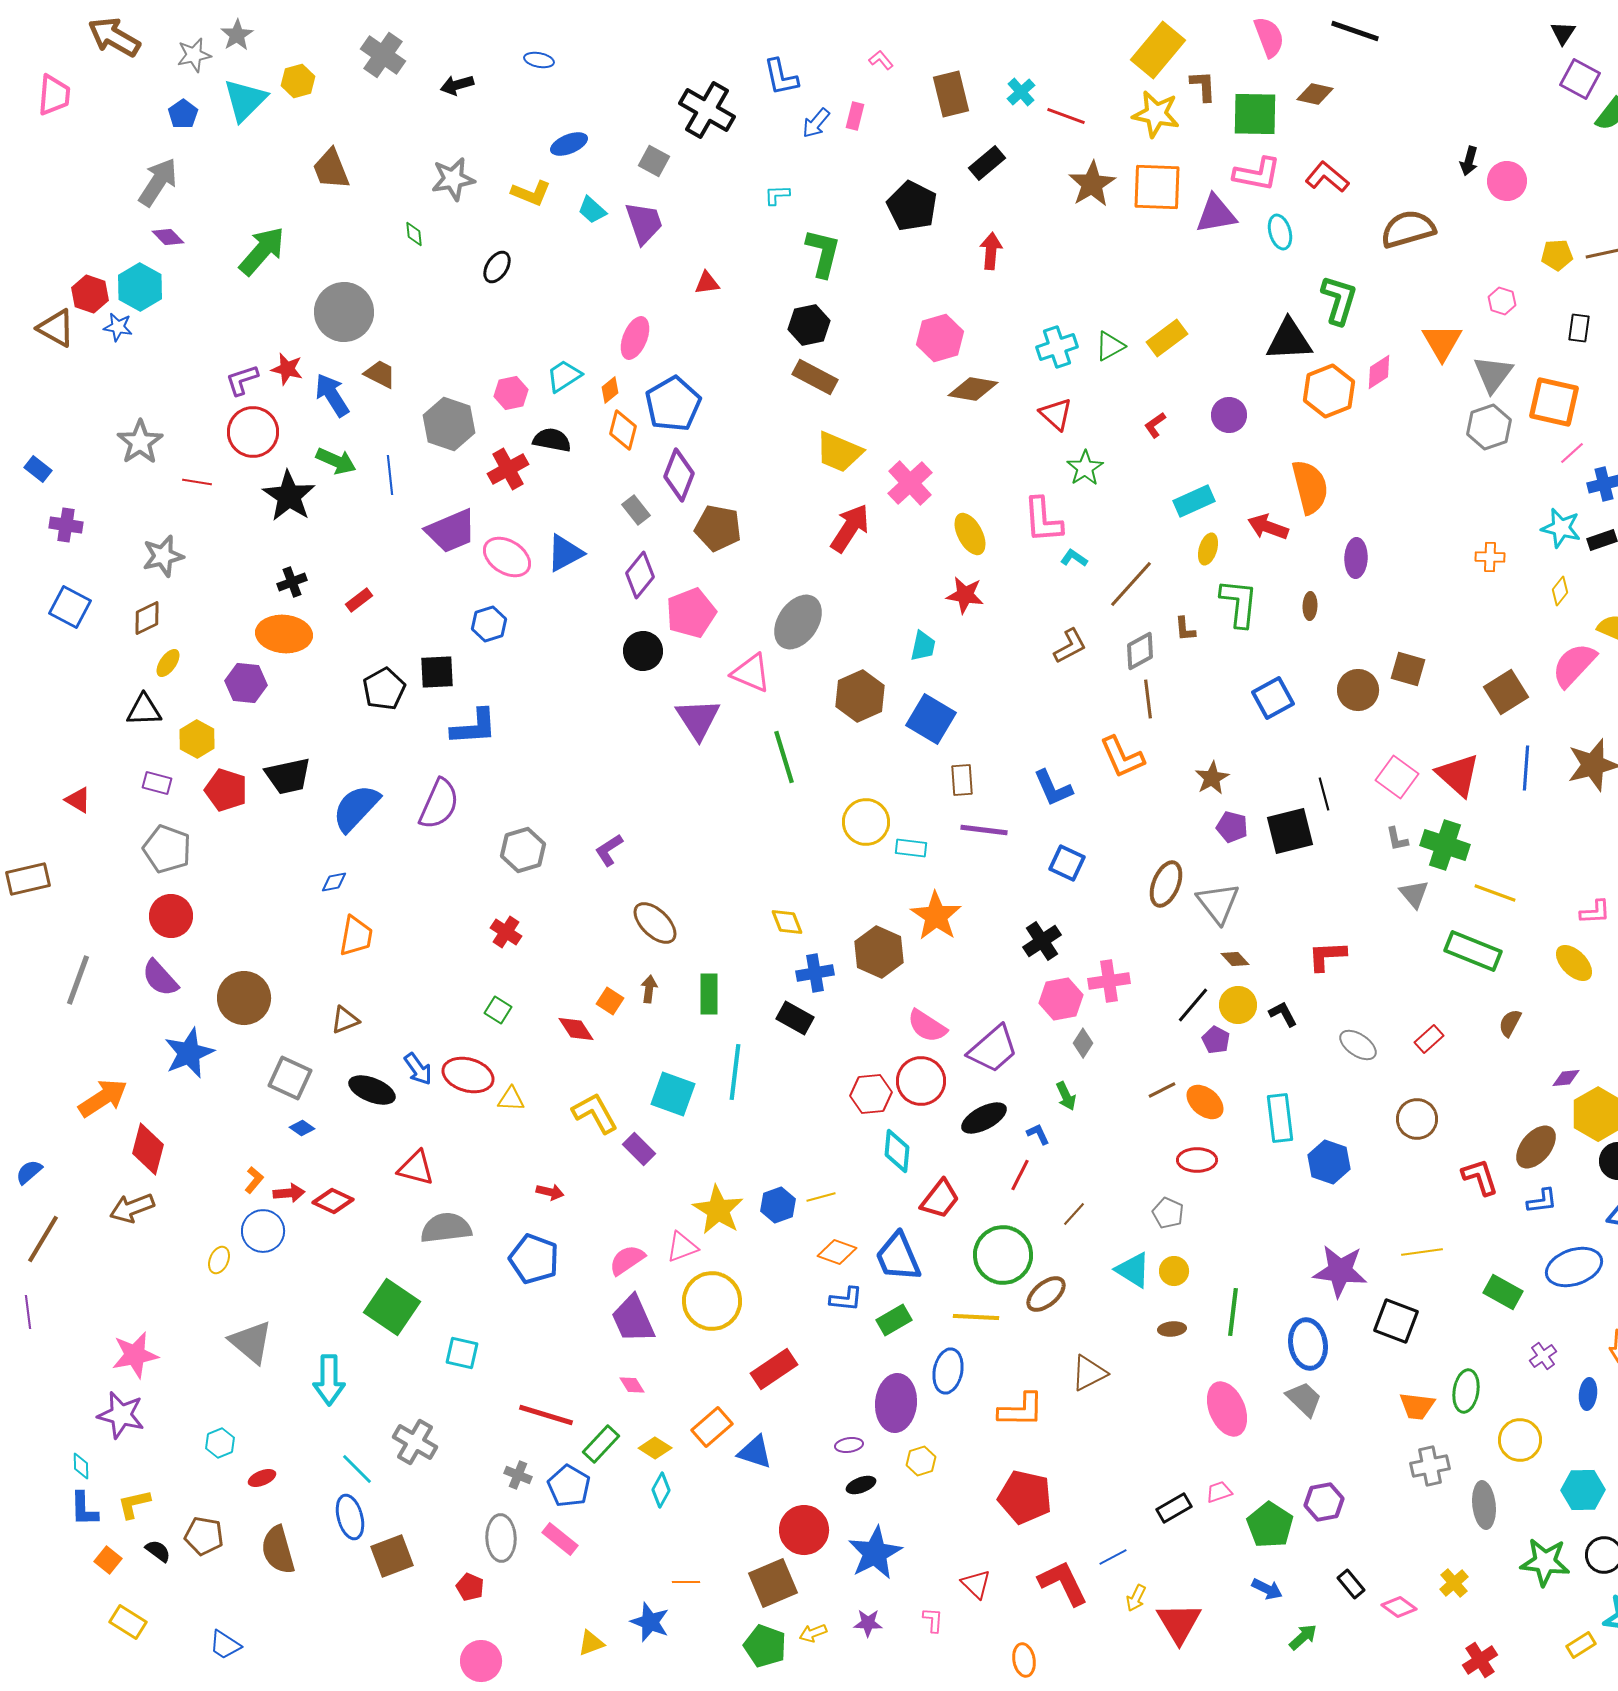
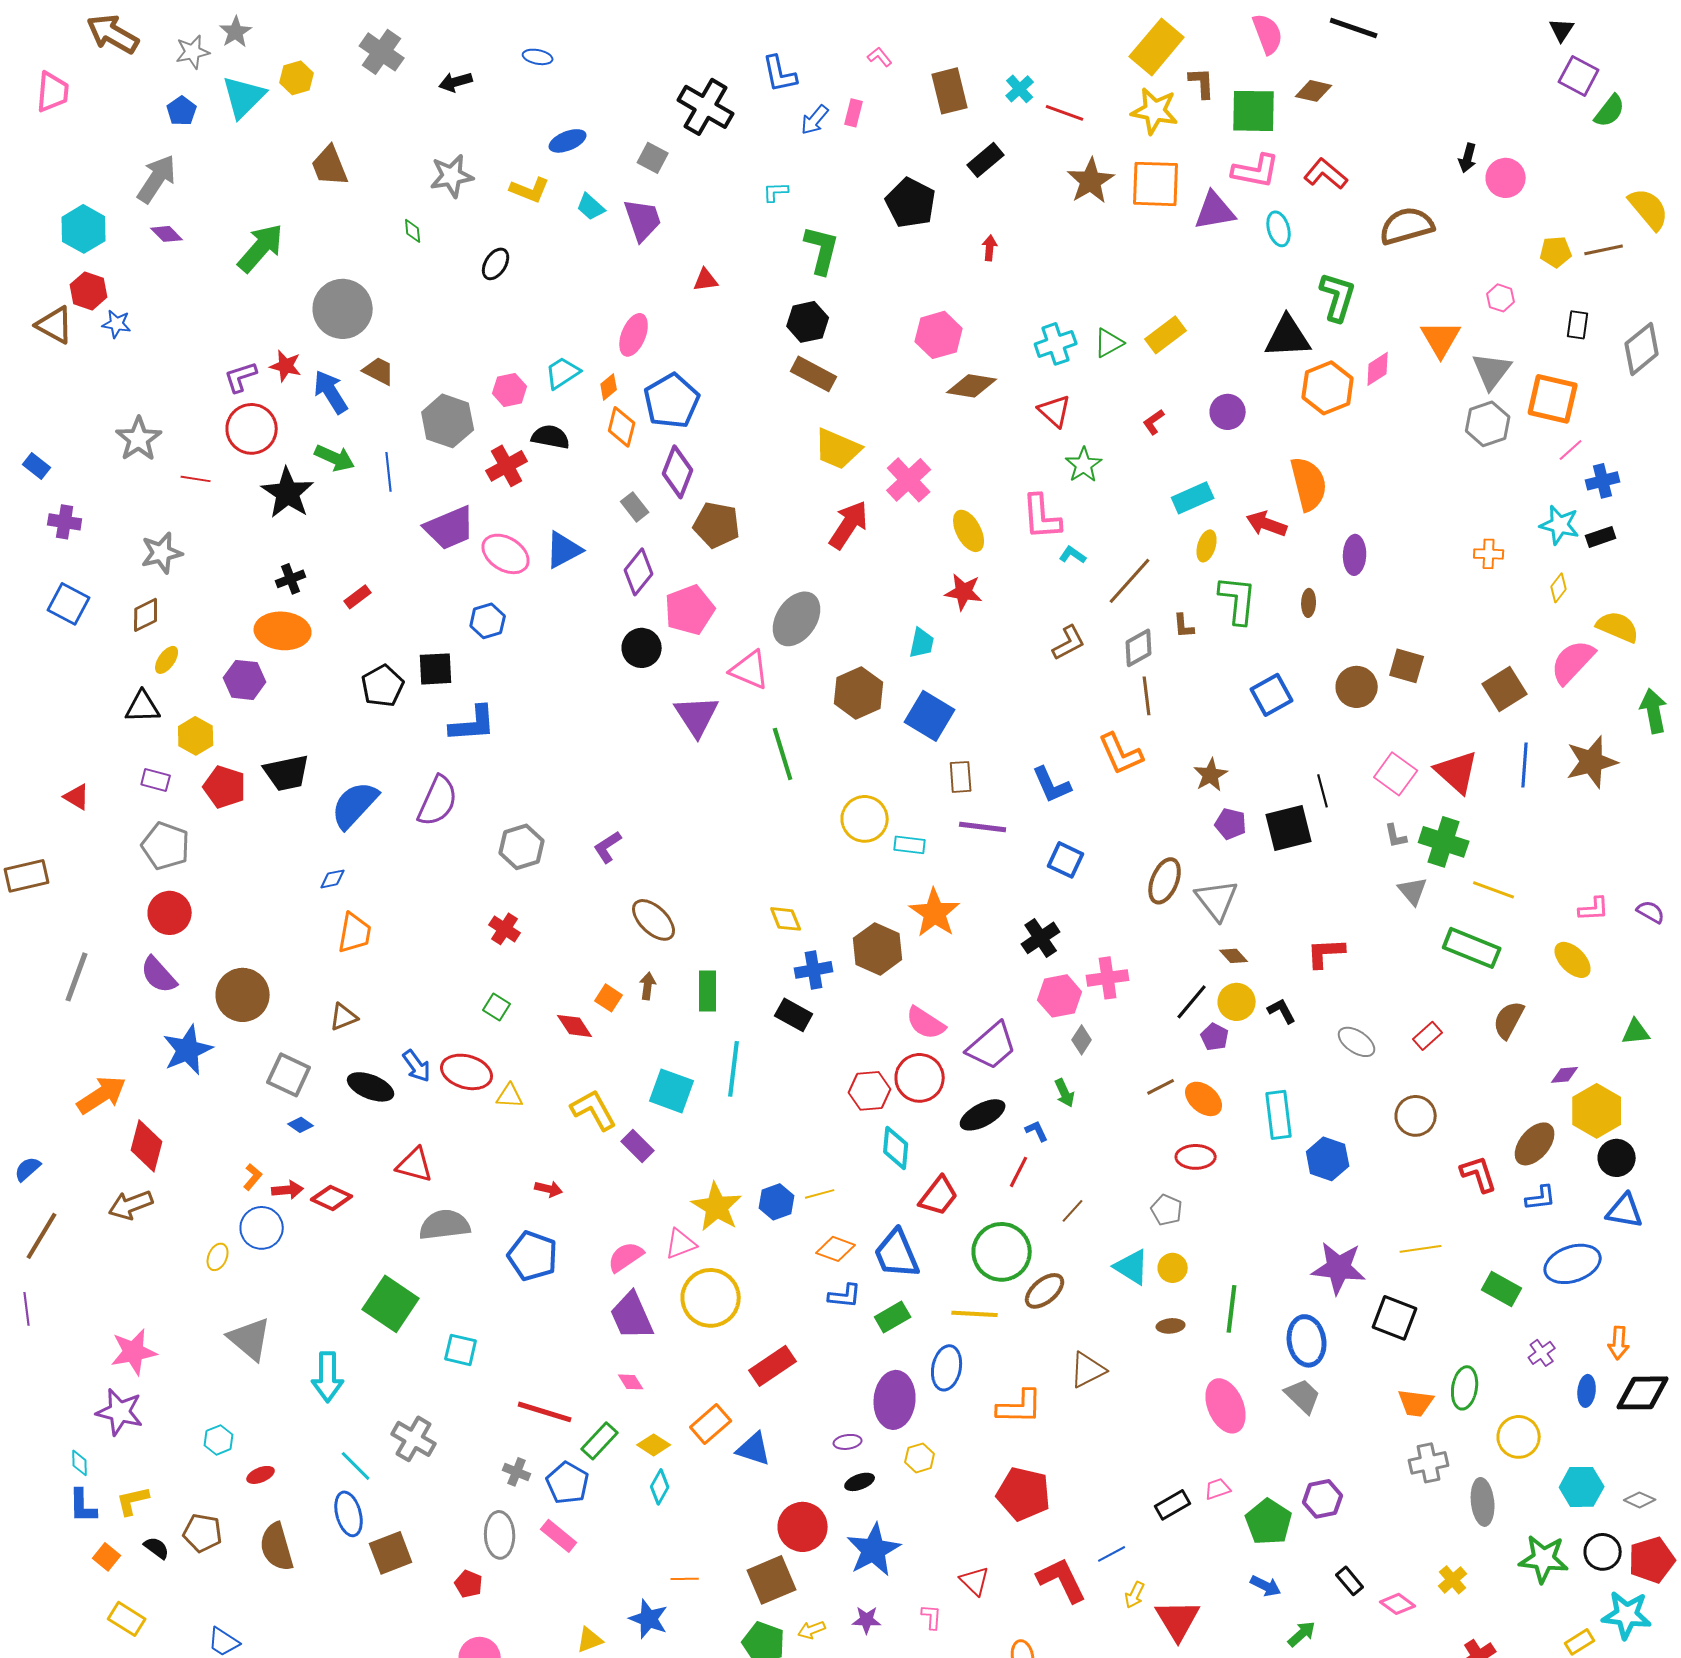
red arrow: (991, 251) -> (990, 248), size x0.7
cyan hexagon: (140, 287) -> (84, 229), moved
brown semicircle: (1510, 1023) -> (1509, 1020), size x1.4

